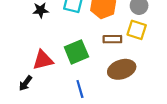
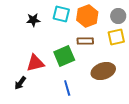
yellow square: (137, 30) -> (116, 37), turned -30
brown rectangle: (112, 39) -> (85, 41), moved

